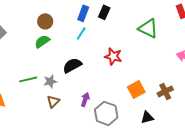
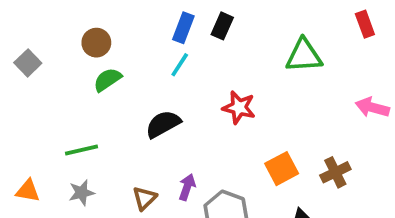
brown circle: (45, 21) -> (96, 43), moved
green triangle: (148, 28) -> (304, 56), turned -30
gray star: (50, 81) -> (82, 193), moved
brown triangle: (53, 101) -> (144, 198), moved

